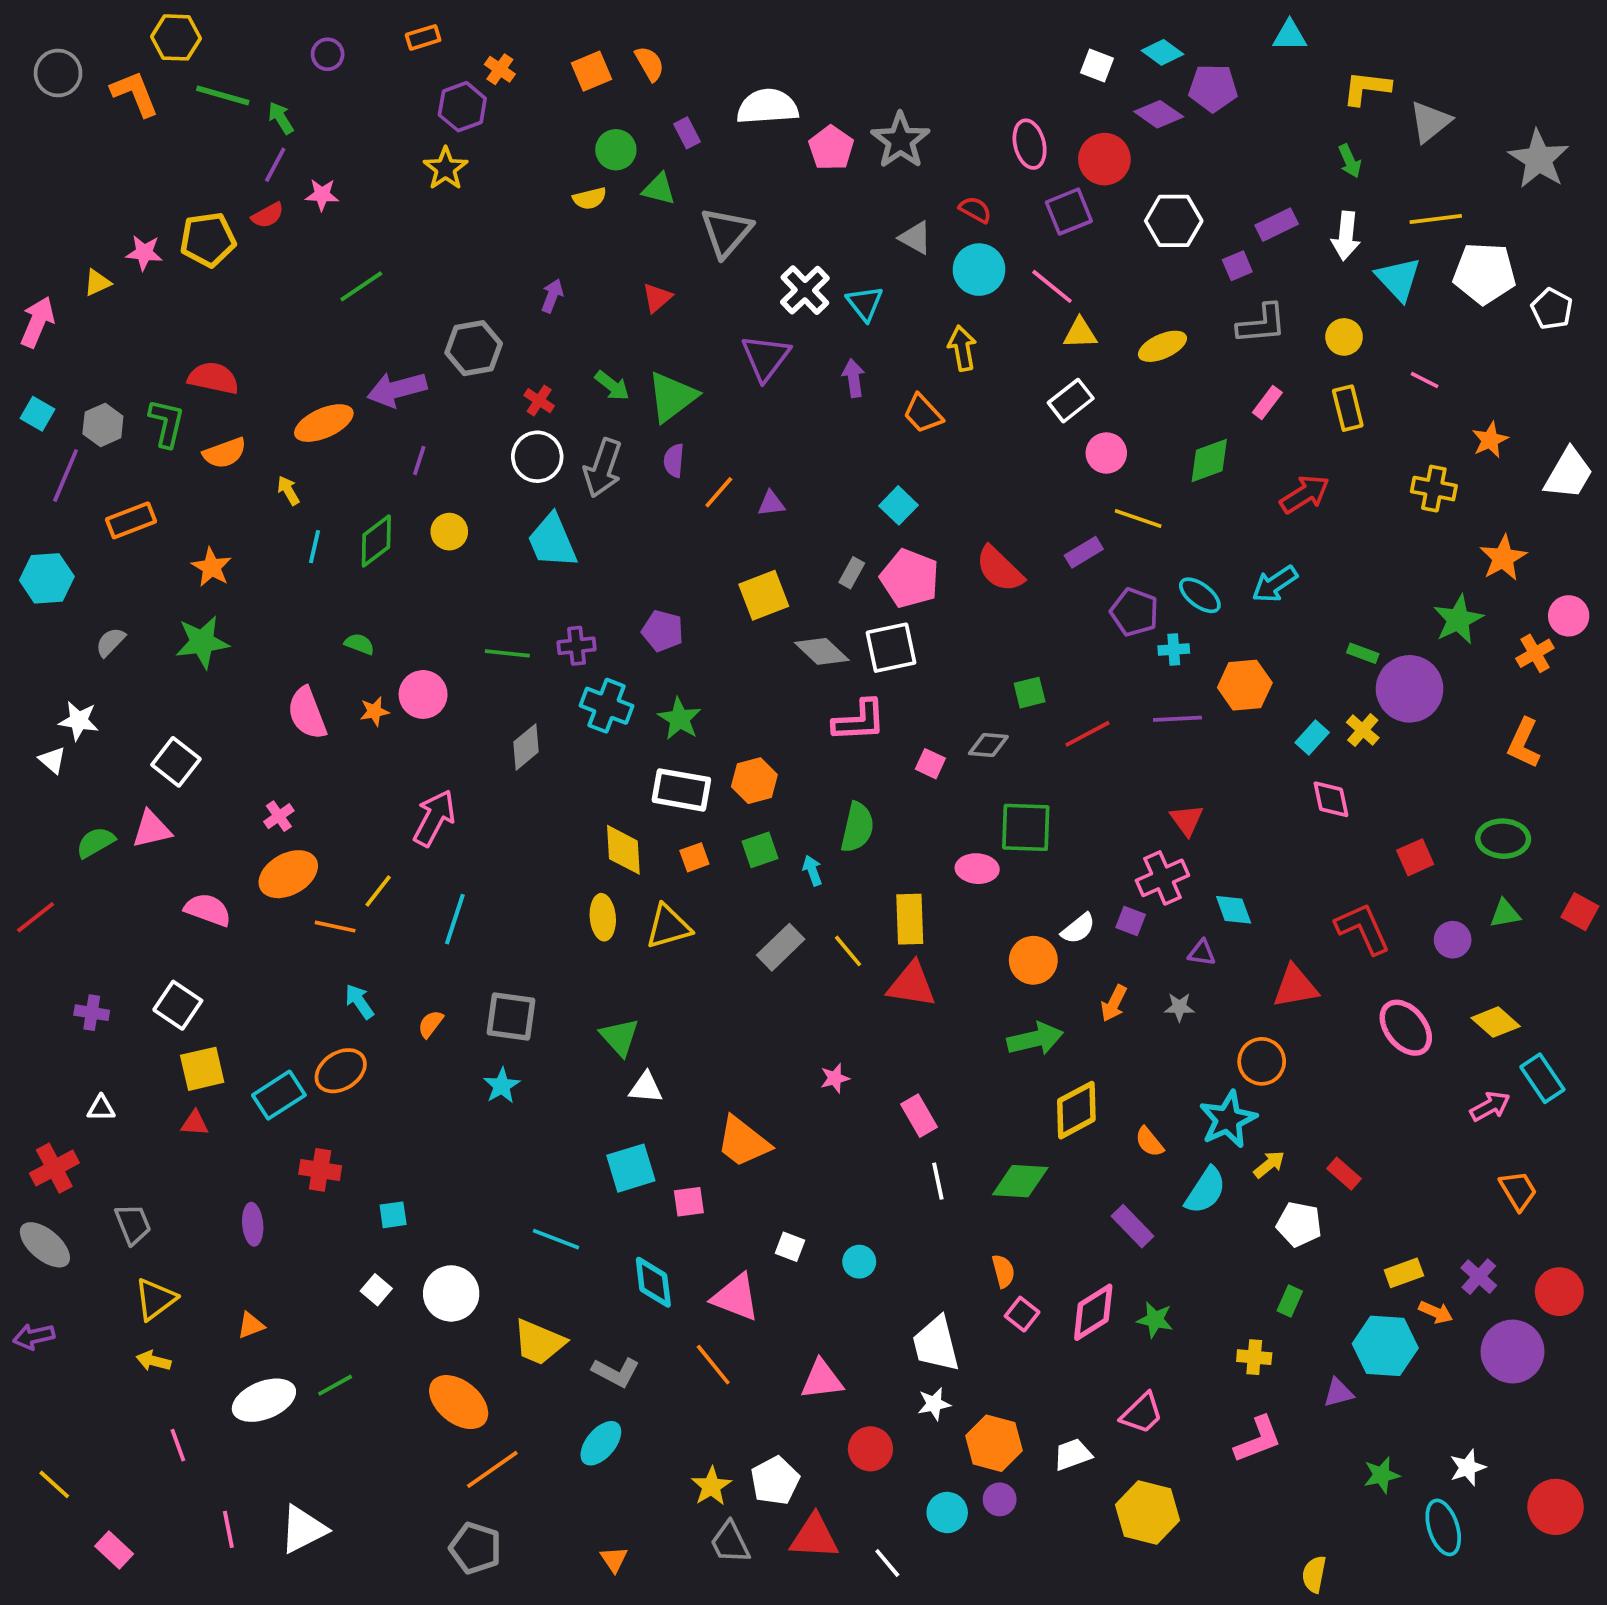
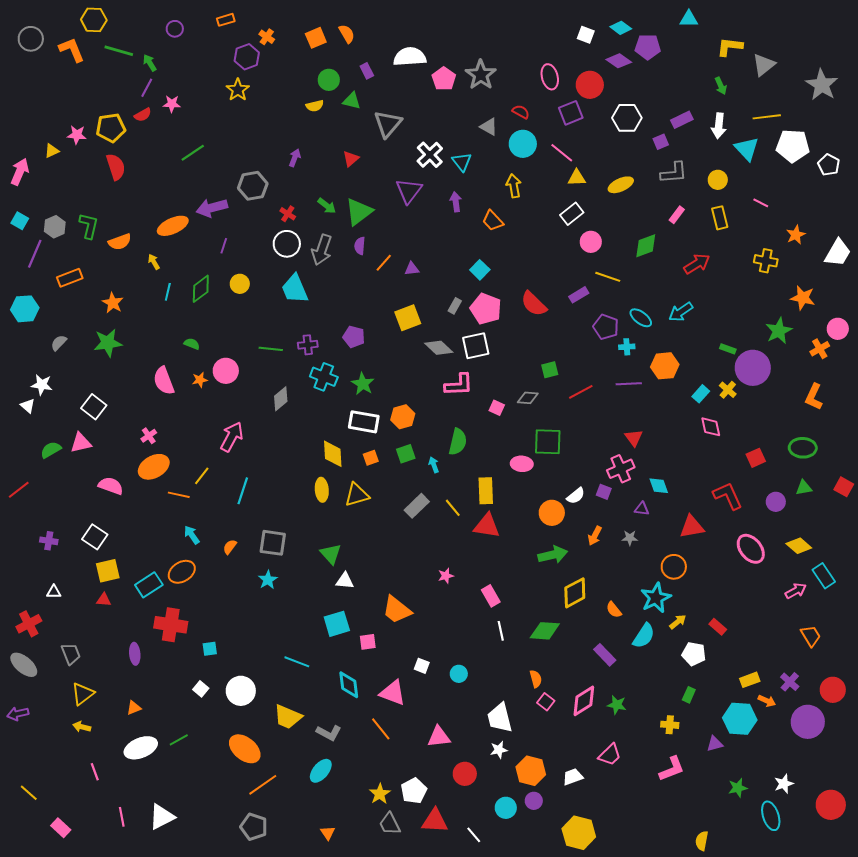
red semicircle: (213, 378) -> (116, 167), moved, turned 60
orange star: (1503, 558) -> (803, 298), turned -30
red cross: (320, 1170) -> (171, 625), size x1.5
yellow hexagon: (1147, 1512) -> (579, 833), moved

